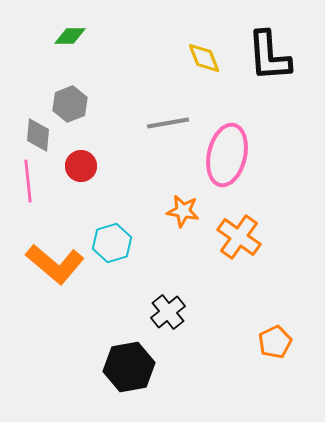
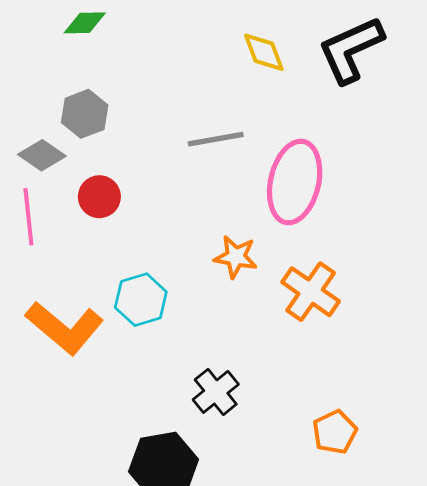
black L-shape: (269, 56) -> (351, 50), turned 70
gray diamond: (38, 135) -> (42, 155), turned -60
orange pentagon: (275, 342) -> (335, 432), moved

